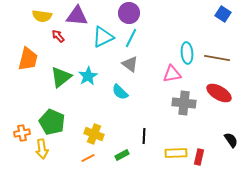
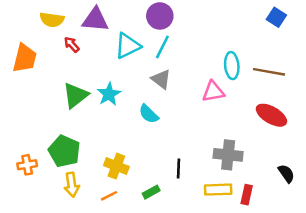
orange trapezoid: (28, 59) -> (25, 58), moved
gray cross: (184, 103) -> (228, 155), moved
yellow arrow: (42, 149) -> (72, 185), moved

